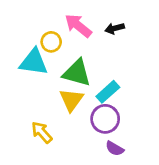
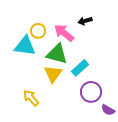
pink arrow: (78, 26) -> (64, 33), moved
purple circle: (105, 119) -> (91, 92), moved
purple semicircle: (115, 149) -> (108, 110), moved

